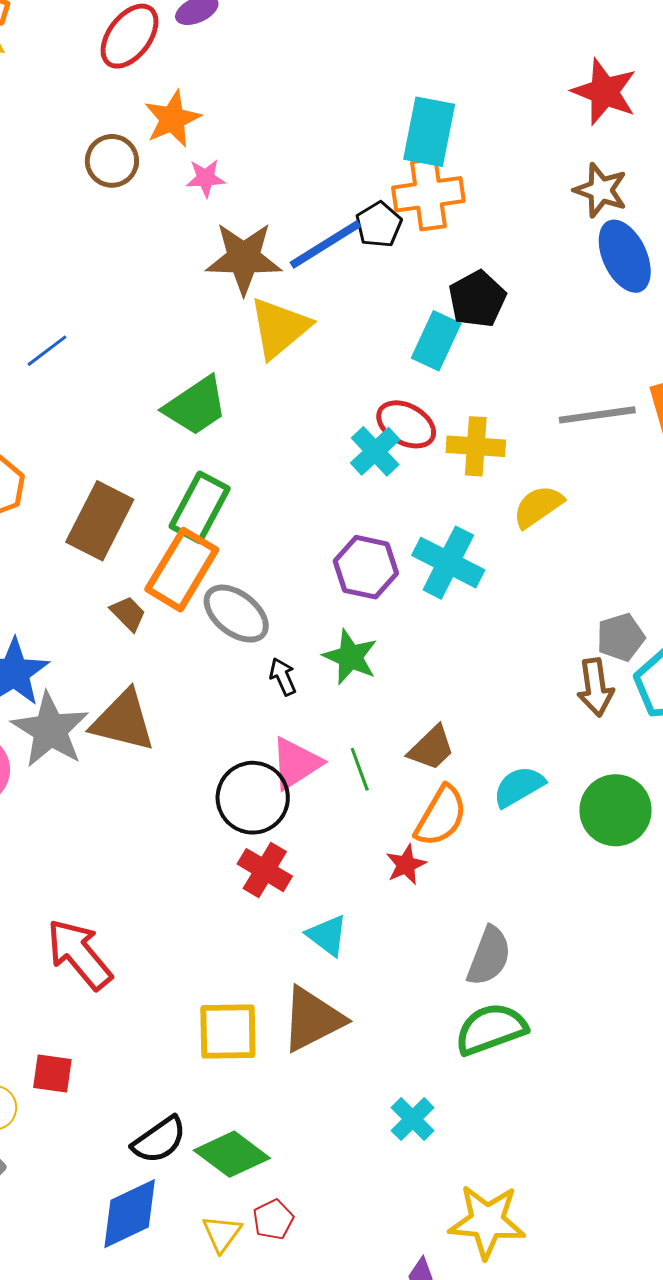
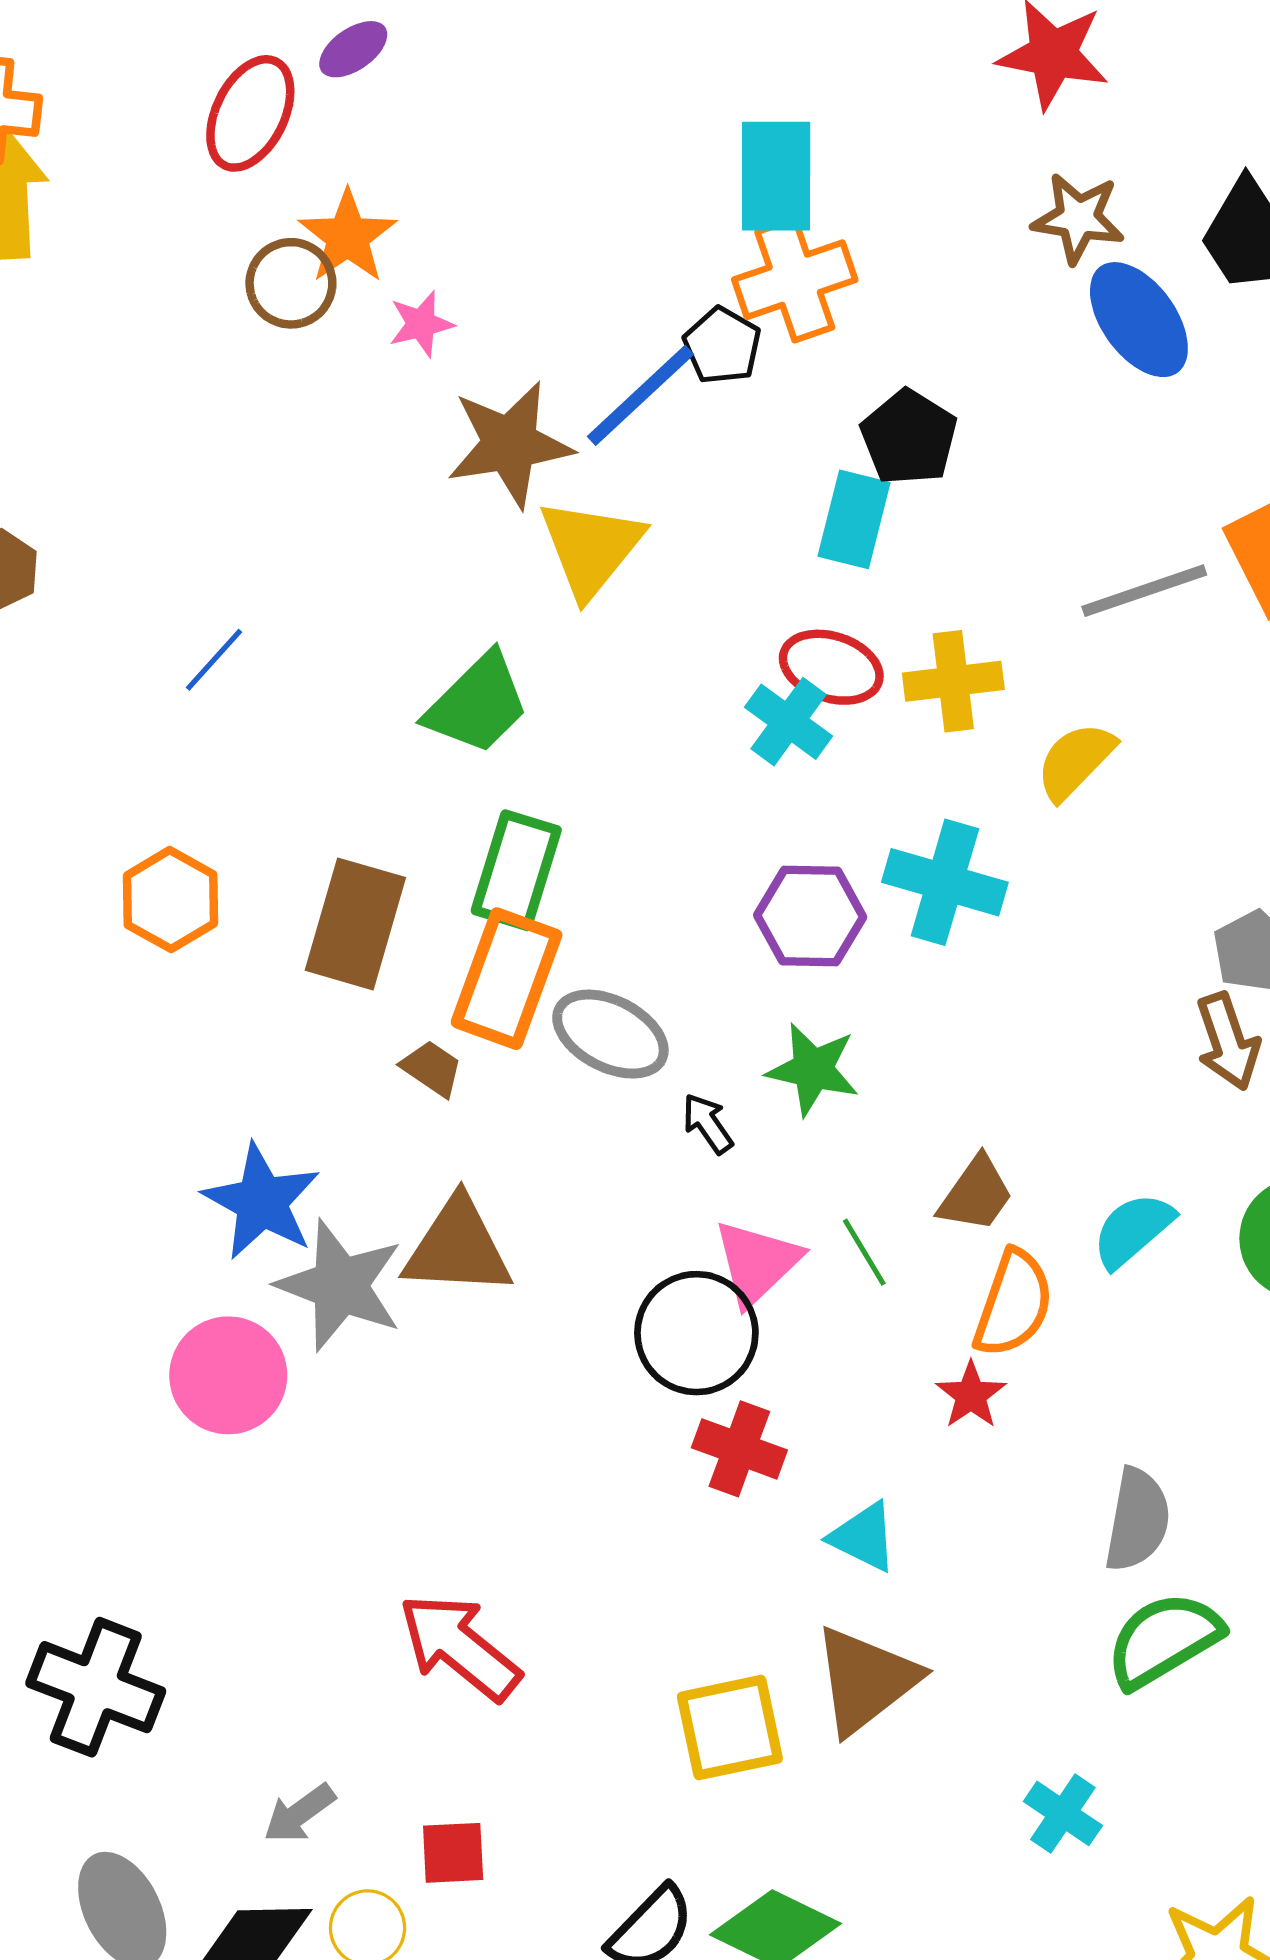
brown circle: (112, 161) -> (291, 283), moved

